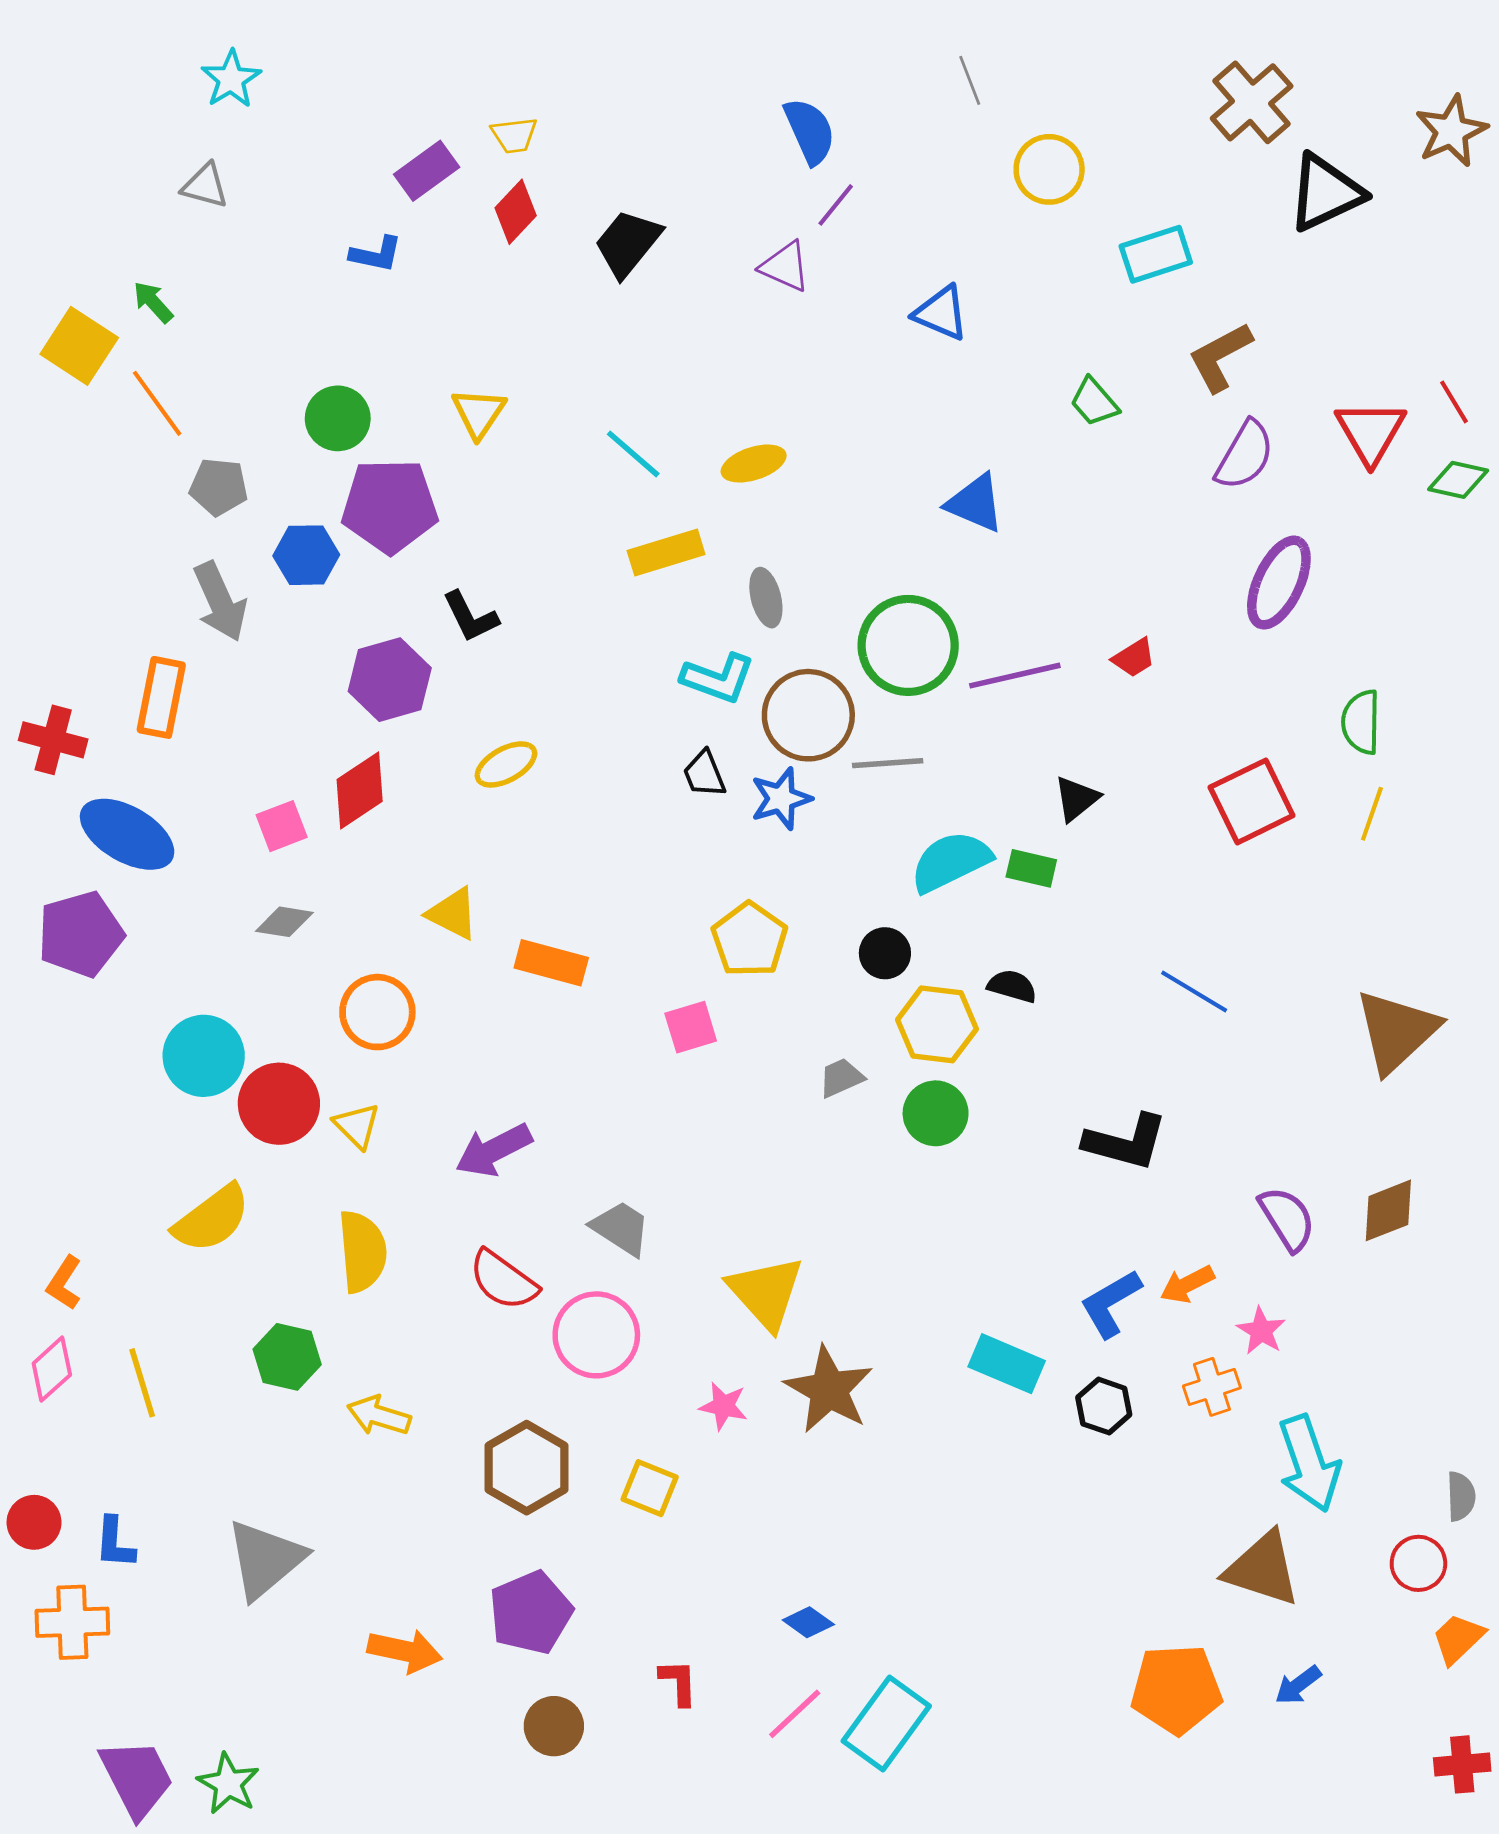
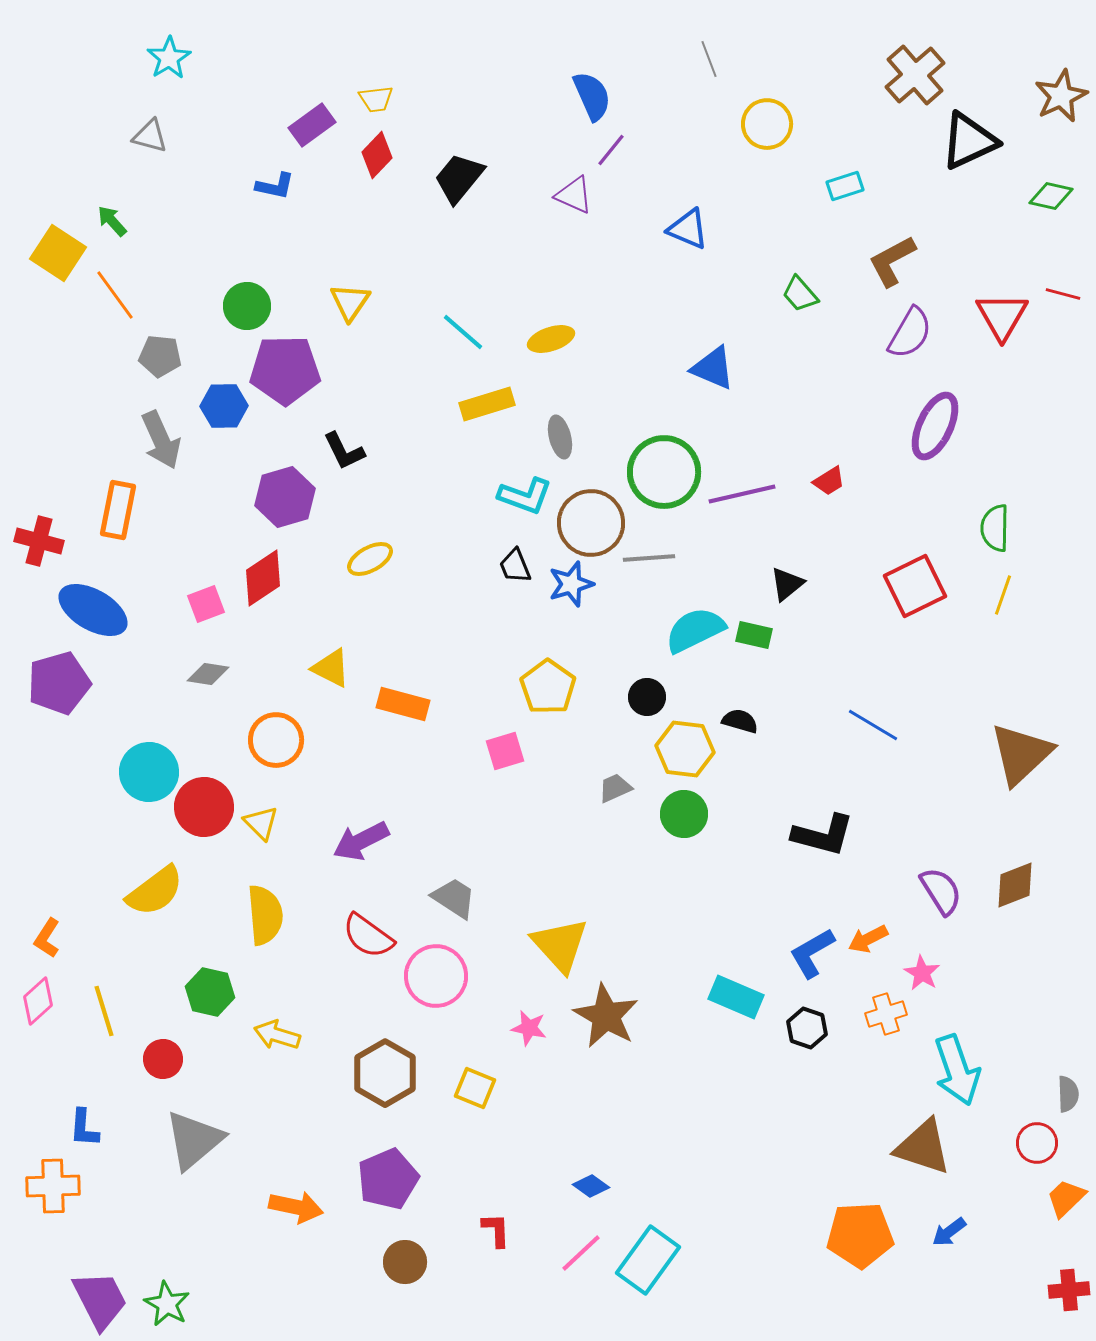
cyan rectangle: (1156, 254) -> (845, 186), size x0.7
red line: (1454, 402) -> (1063, 294), turned -44
green diamond: (1458, 480) -> (1051, 196), moved
red circle: (34, 1522) -> (163, 1059), moved

